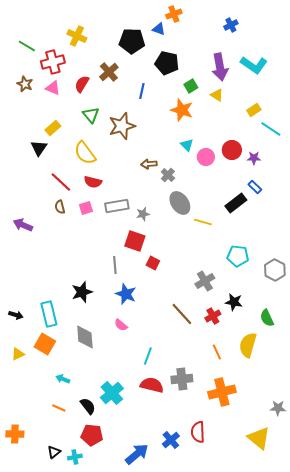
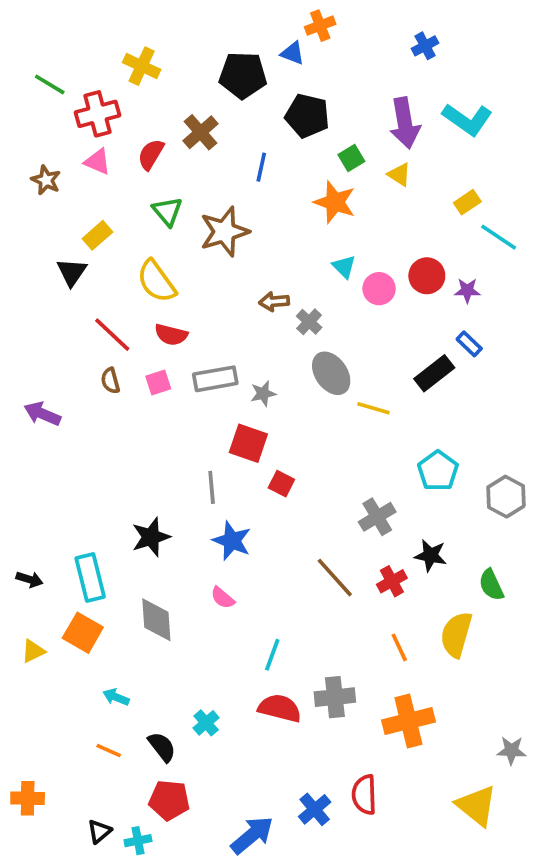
brown star: (25, 84) -> (46, 180), moved
cyan pentagon: (238, 256) -> (438, 471), turned 30
cyan cross: (112, 393) -> (206, 723), size x0.6

